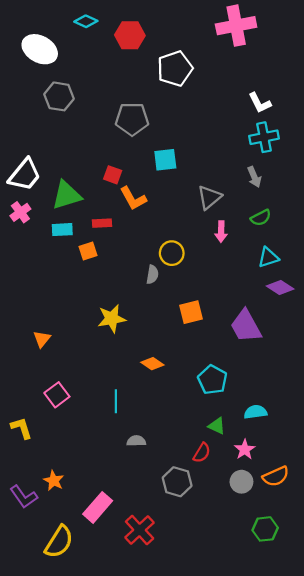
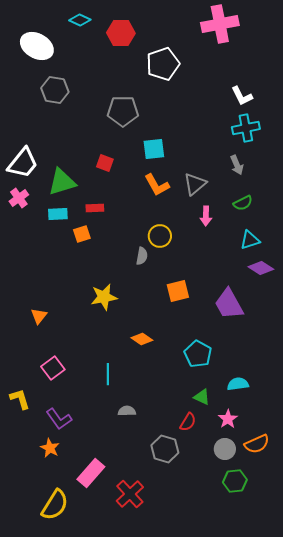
orange L-shape: (133, 198) -> (157, 185), moved
purple L-shape: (24, 497) -> (59, 419), moved
green hexagon: (265, 529) -> (235, 481), moved

